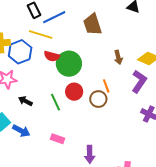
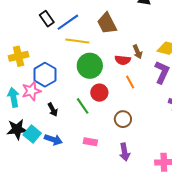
yellow line: (41, 34) -> (77, 41), moved
blue hexagon: (20, 52) -> (45, 75), moved
red semicircle: (52, 56) -> (123, 60), moved
brown circle: (98, 99) -> (123, 119), moved
black arrow: (25, 101) -> (53, 110), turned -136

